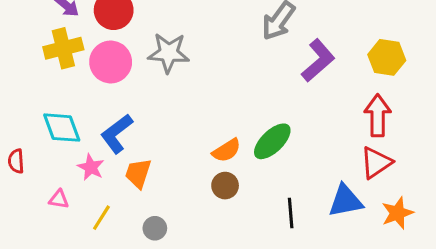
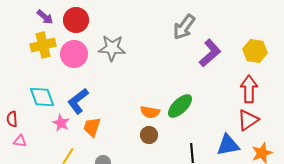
orange semicircle: (227, 150) -> (150, 112), turned 42
pink triangle: (59, 199) -> (20, 141), moved

